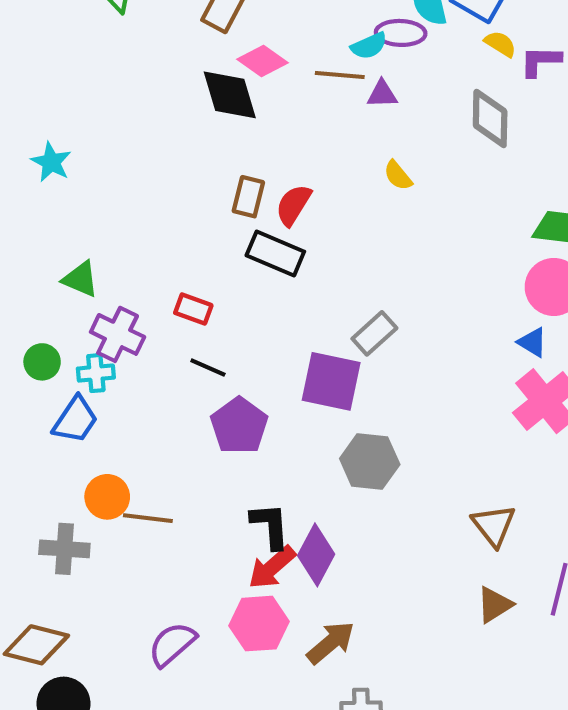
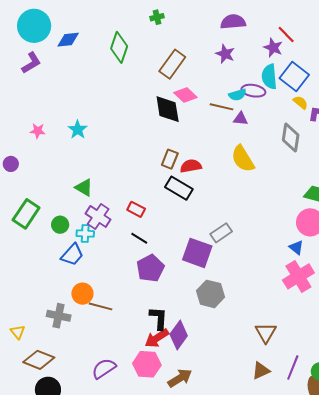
yellow semicircle: (398, 175) -> (243, 159), size x1.8
red semicircle: (293, 205) -> (191, 166), turned 40

